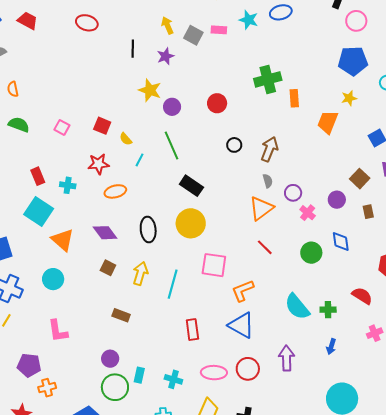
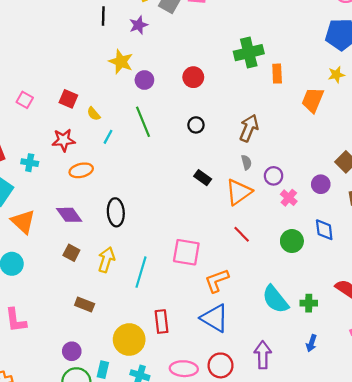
black circle: (234, 145) -> (196, 125), moved
black rectangle: (191, 186) -> (203, 178), moved, size x0.7
yellow circle: (191, 223) -> (129, 340), moved

